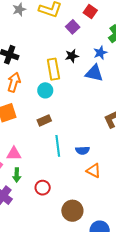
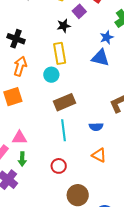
black star: (72, 56) -> (64, 26), moved
brown rectangle: (44, 120) -> (65, 102), moved, size x1.5
blue semicircle: (82, 150) -> (96, 127), moved
red circle: (43, 188) -> (59, 166), moved

